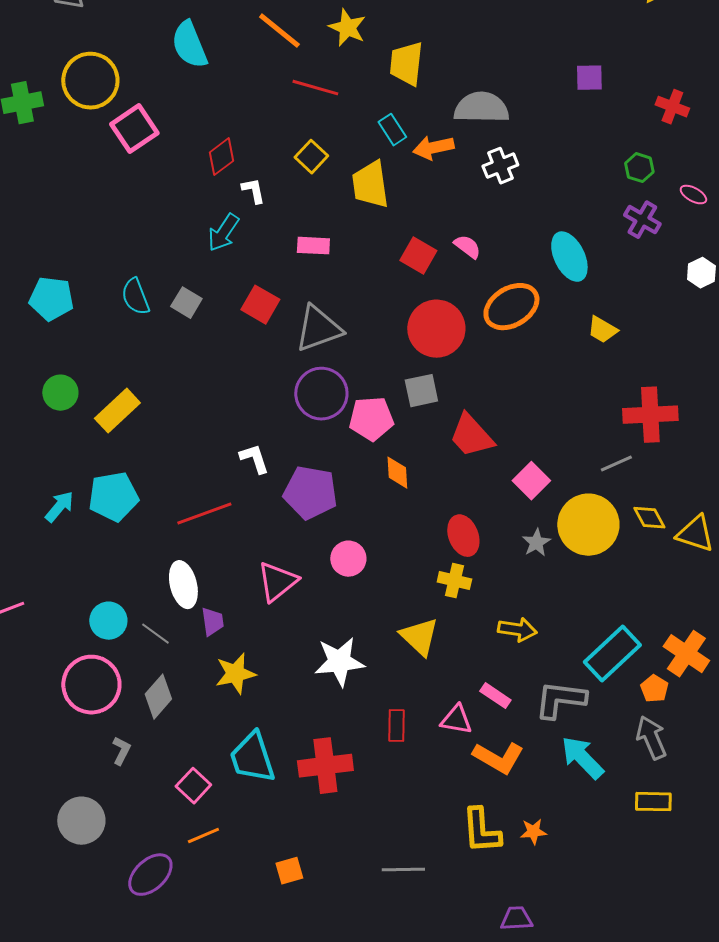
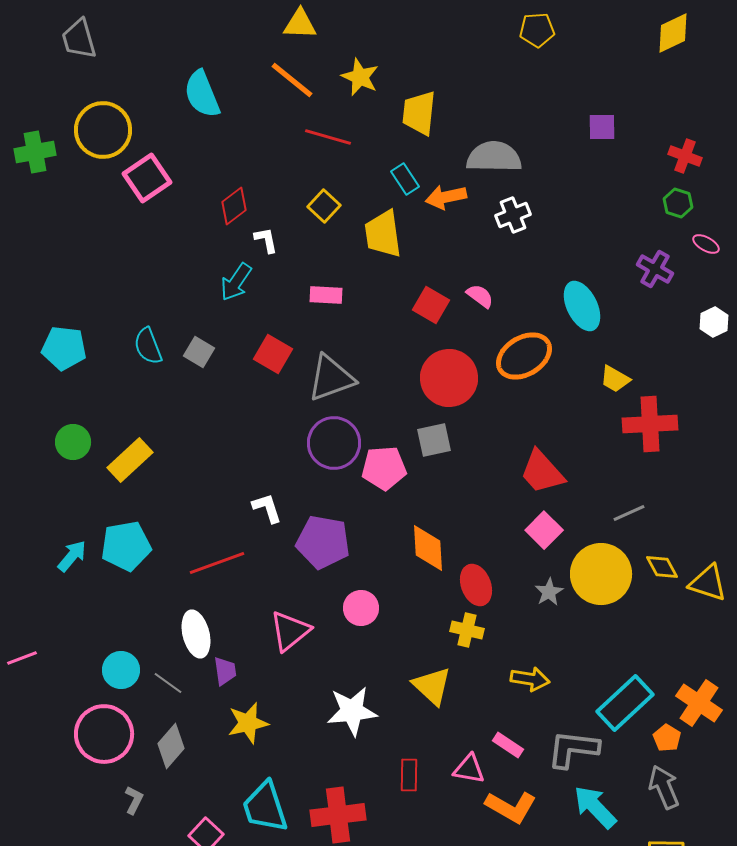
green hexagon: (639, 168) -> (678, 203), moved
red cross: (650, 415) -> (650, 424), moved
red trapezoid: (471, 436) -> (542, 472), moved
orange diamond: (397, 473) -> (428, 548), moved, size x1.4

